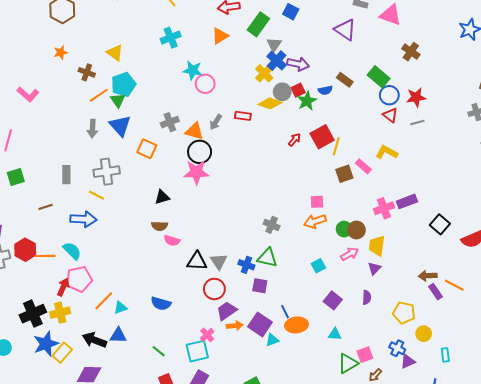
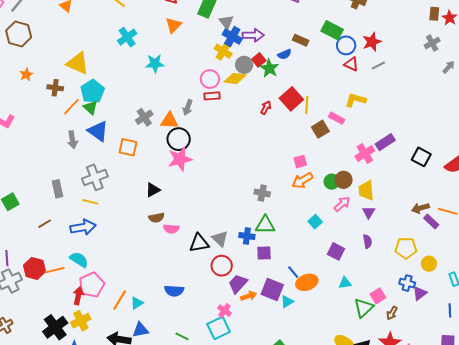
yellow triangle: (115, 53) -> (78, 63), size x1.4
pink circle: (205, 84) -> (210, 79), moved

